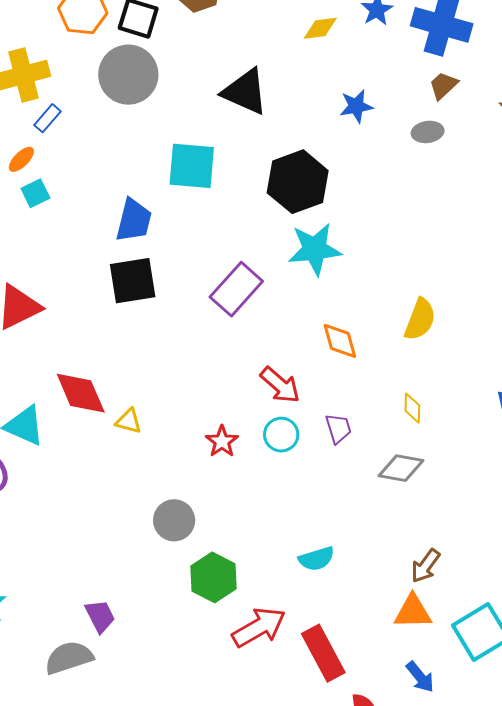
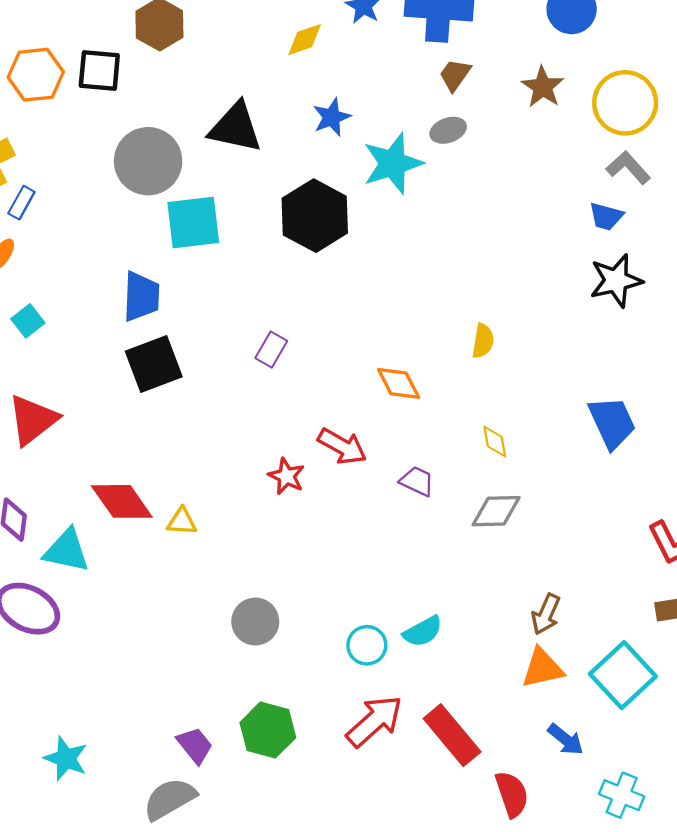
gray circle: (128, 75) -> (148, 161), moved
blue star: (356, 106) -> (332, 117), moved
cyan square: (35, 193) -> (28, 321), moved
cyan star: (315, 249) -> (393, 163), moved
purple rectangle: (236, 289) -> (271, 350), size x0.6
yellow semicircle: (420, 319) -> (483, 341), size x0.7
purple trapezoid: (338, 428) -> (417, 481), turned -36
cyan circle: (281, 435) -> (367, 645), moved
red star: (222, 441) -> (286, 476), moved
green hexagon: (214, 577) -> (268, 730), moved

